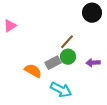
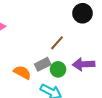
green circle: (68, 57) -> (58, 69), moved
purple arrow: (93, 63) -> (84, 64), size x1.5

